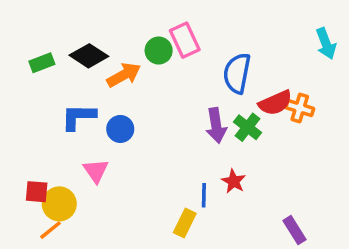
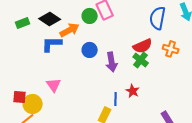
blue semicircle: (237, 73) -> (158, 18), moved
red semicircle: (275, 103) -> (143, 46), moved
blue L-shape: (78, 117) -> (52, 44), moved
purple arrow: (216, 125) -> (112, 62), moved
blue circle: (120, 129) -> (90, 50), moved

